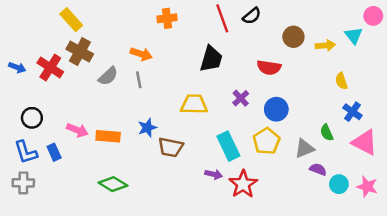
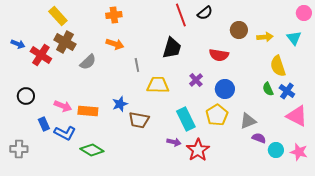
orange cross: (167, 18) -> (114, 15), moved
cyan triangle: (354, 36) -> (294, 38), moved
blue arrow: (17, 67) -> (18, 44), moved
gray line: (139, 80) -> (137, 65), moved
yellow semicircle: (341, 81) -> (278, 66), size x1.5
green semicircle: (327, 133) -> (268, 89), moved
blue L-shape: (26, 152) -> (65, 133), moved, turned -45

